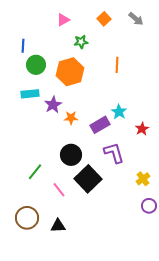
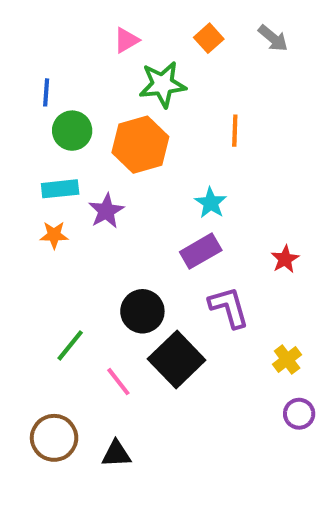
green star: (81, 42) -> (163, 84), size x1.6
cyan star: (119, 112) -> (211, 203), moved
orange star: (71, 118) -> (54, 235), moved

